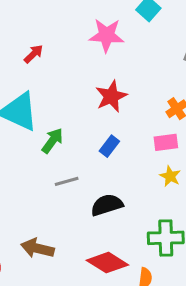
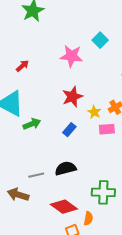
green arrow: (52, 141) -> (32, 124), turned 30
yellow star: (170, 176) -> (94, 112), moved
gray line: (67, 181) -> (36, 175), moved

